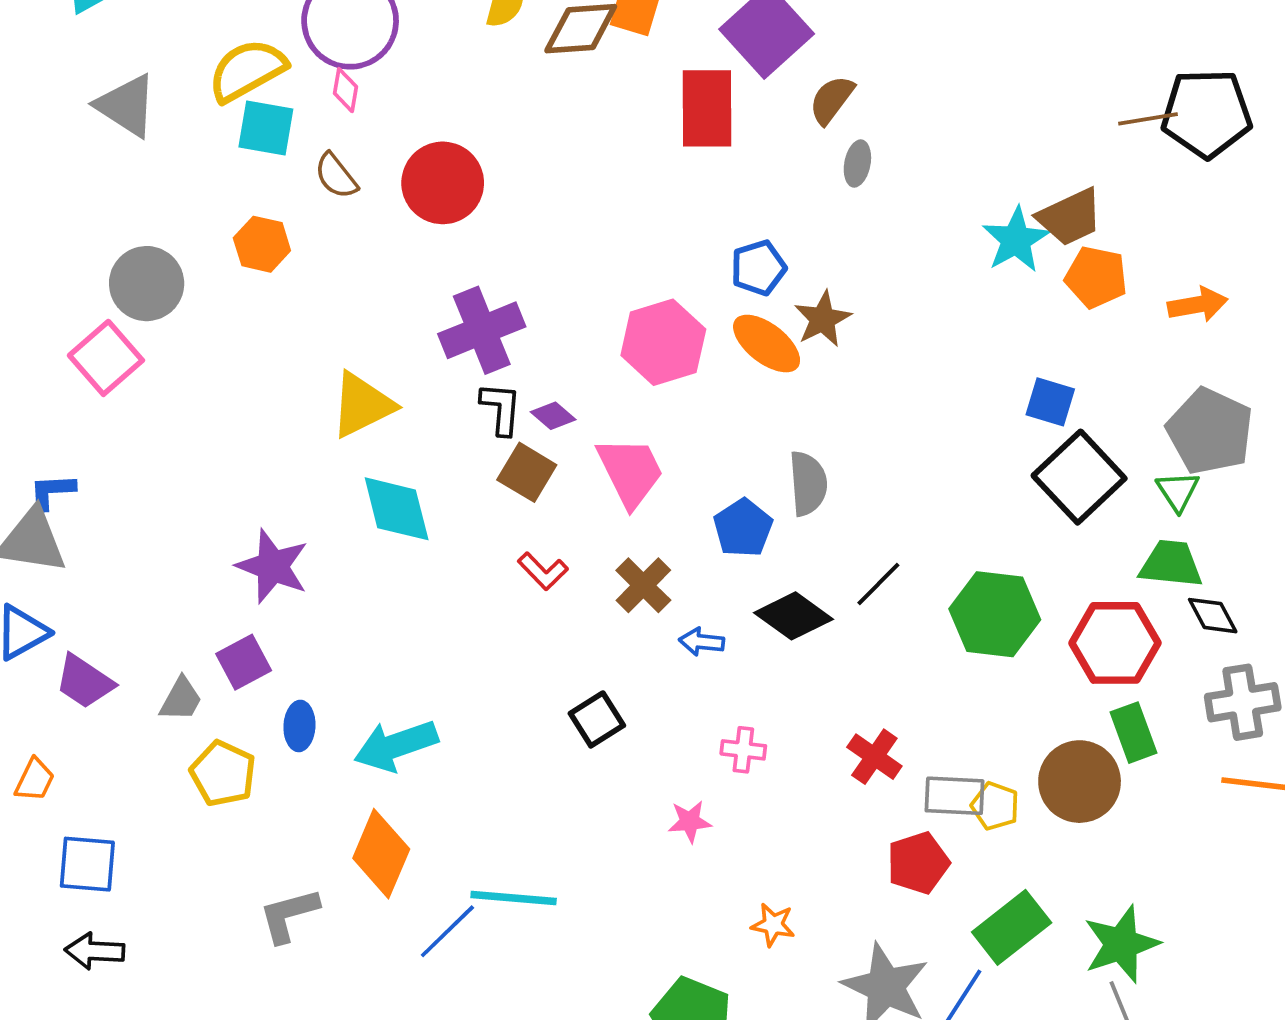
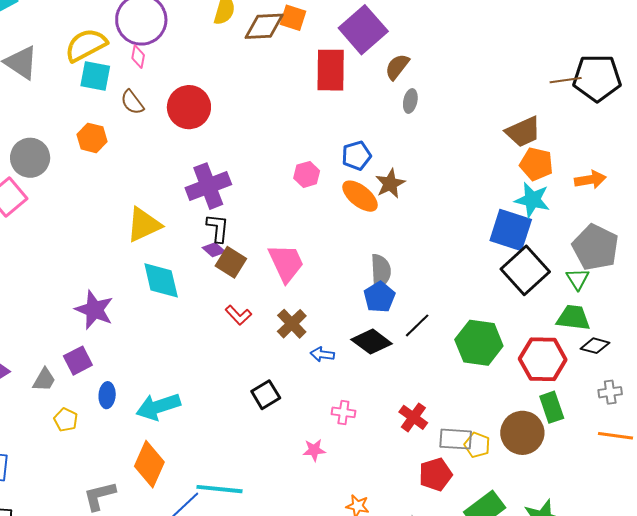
cyan star: (1016, 240) -> (532, 200), moved, turned -30
pink hexagon: (663, 342) -> (307, 174), moved, size x0.6
blue square: (1050, 402) -> (511, 230), size x1.6
purple diamond: (553, 416) -> (214, 250), moved
blue pentagon: (743, 528) -> (379, 297), moved
black diamond: (1213, 616) -> (595, 346), turned -48
gray cross: (1243, 702) -> (610, 392), size x0.6
yellow pentagon: (223, 774) -> (66, 420), size x0.7

